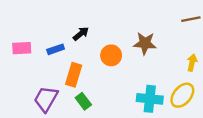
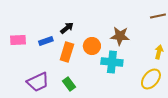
orange rectangle: (74, 75) -> (67, 52), moved
purple trapezoid: (46, 99) -> (38, 82), turned -145
cyan cross: (150, 99) -> (112, 62), moved

